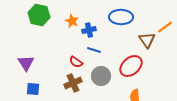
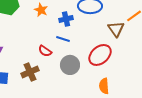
blue cross: (89, 30) -> (66, 19), moved
brown cross: (73, 83) -> (30, 72), moved

